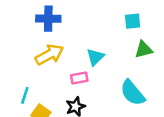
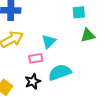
cyan semicircle: (133, 93) -> (60, 72), moved, turned 110

